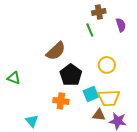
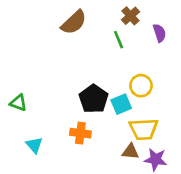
brown cross: (99, 12) -> (130, 16), turned -32
brown semicircle: (56, 51) -> (74, 22), moved
cyan square: (91, 94) -> (121, 104), moved
cyan triangle: (32, 121) -> (34, 145), moved

